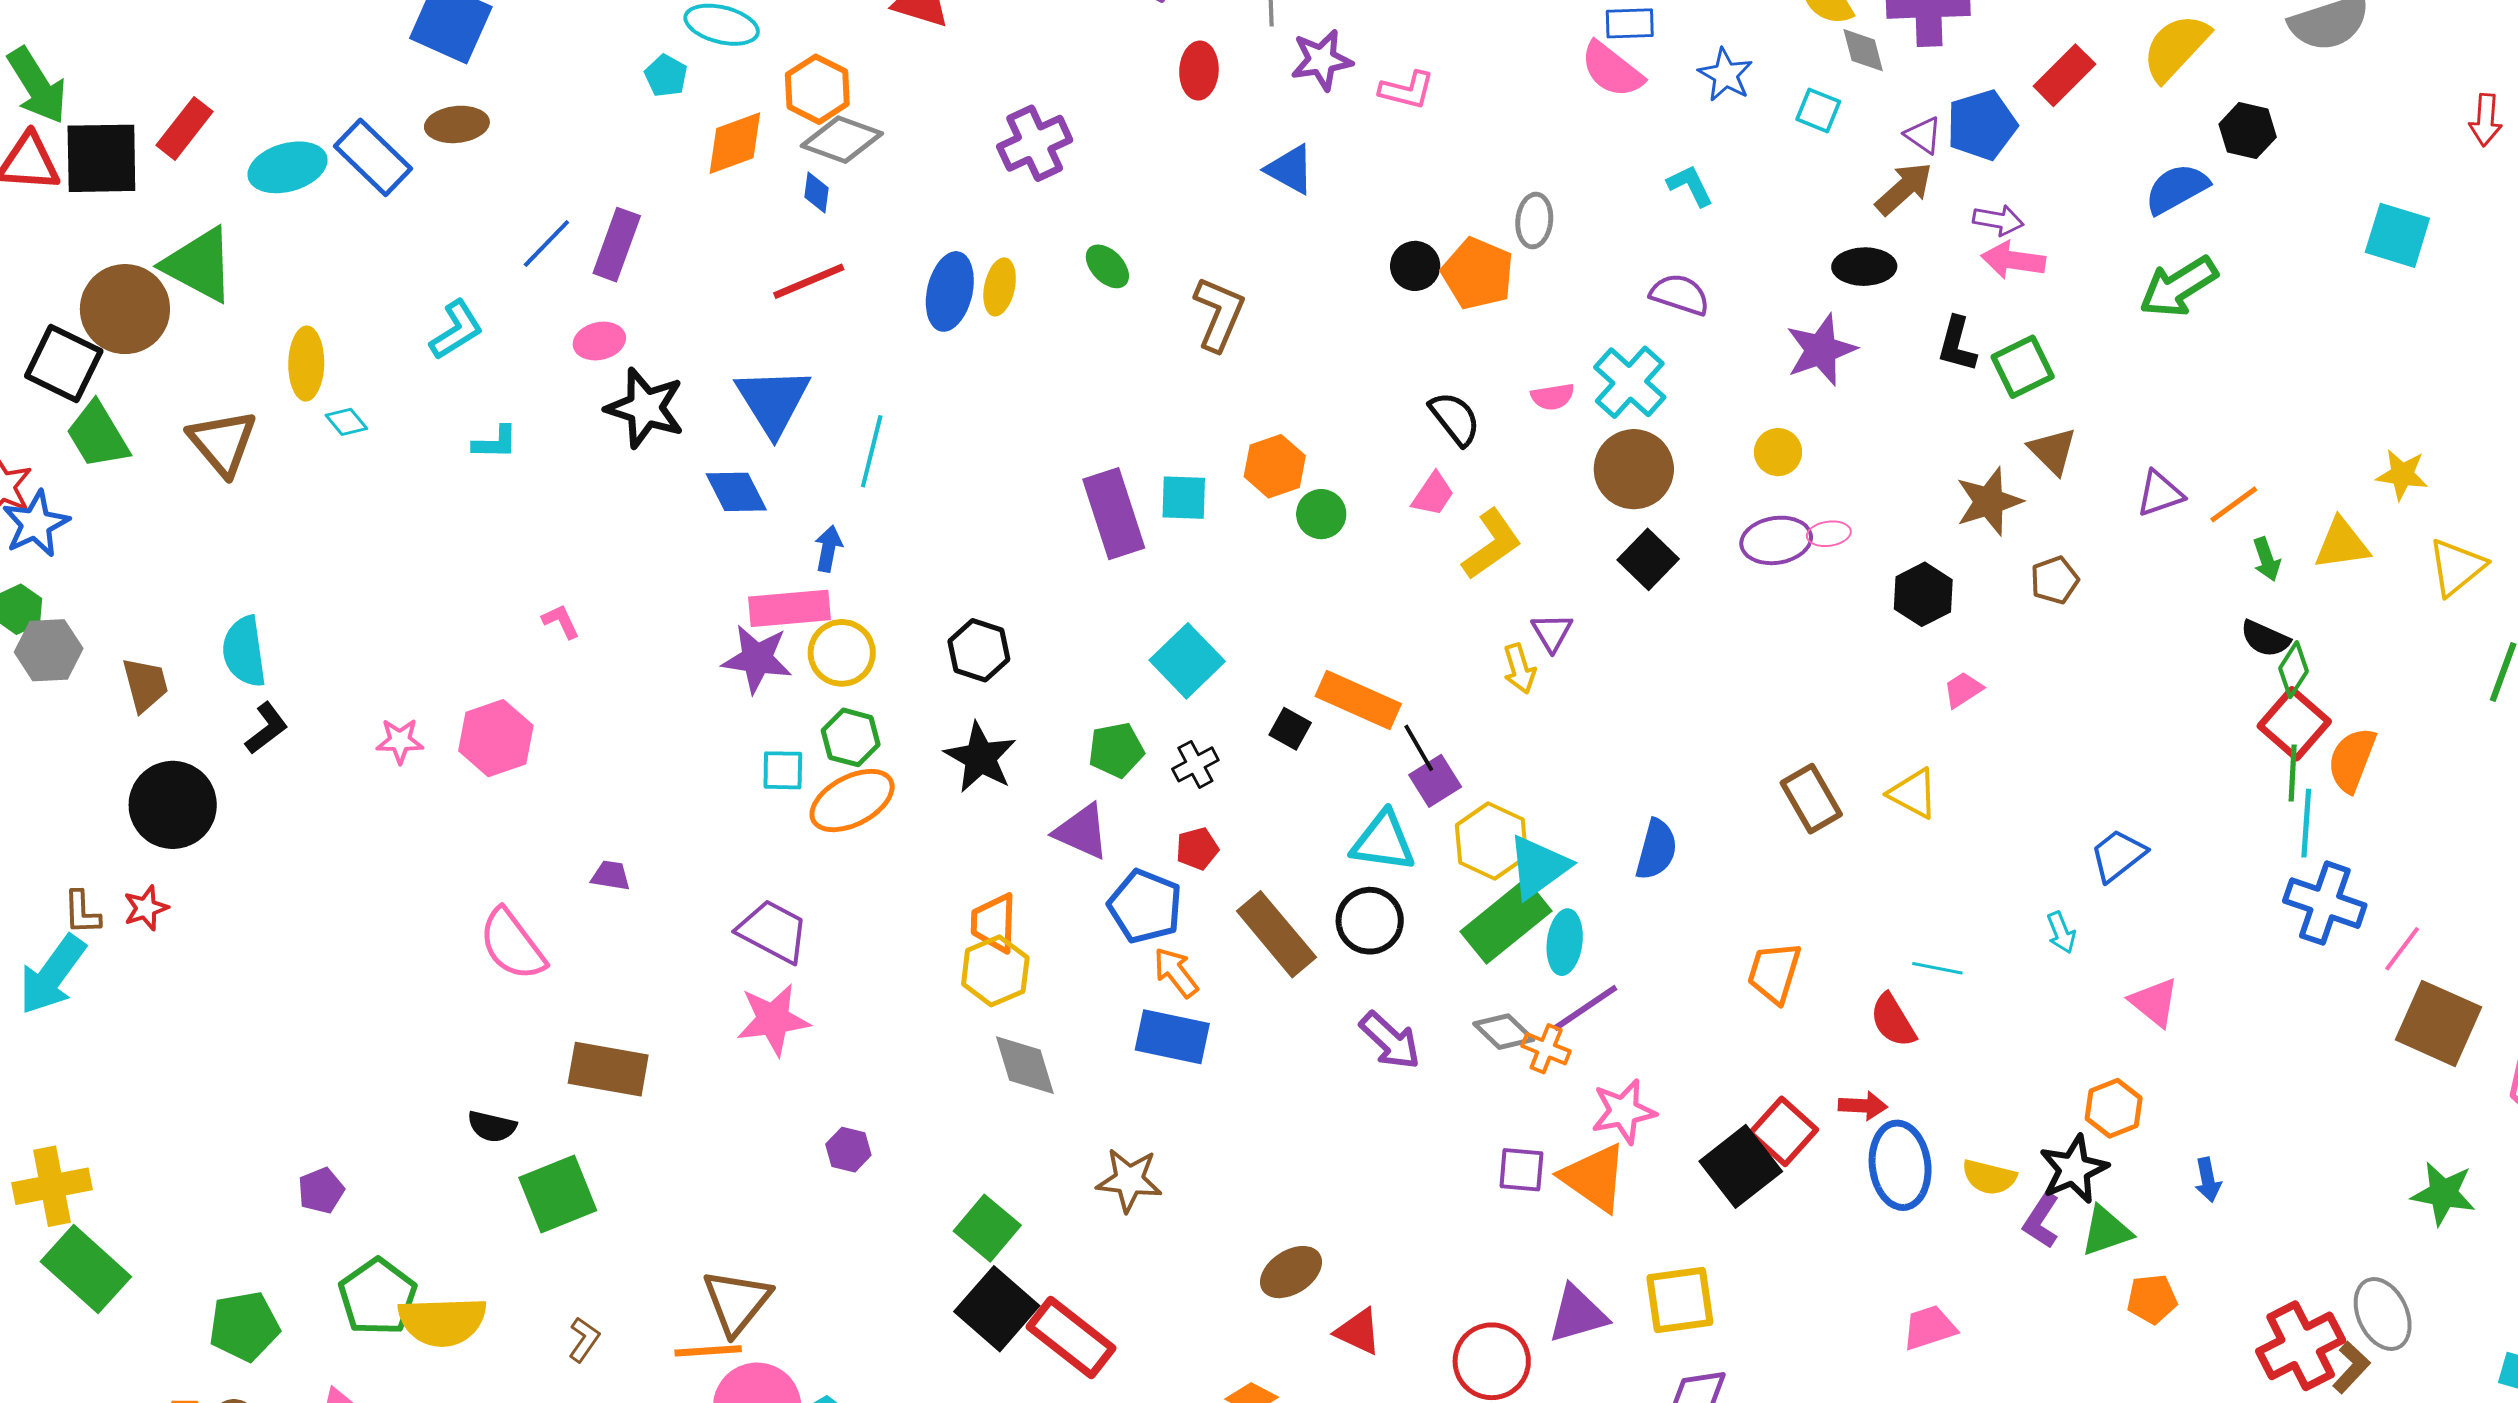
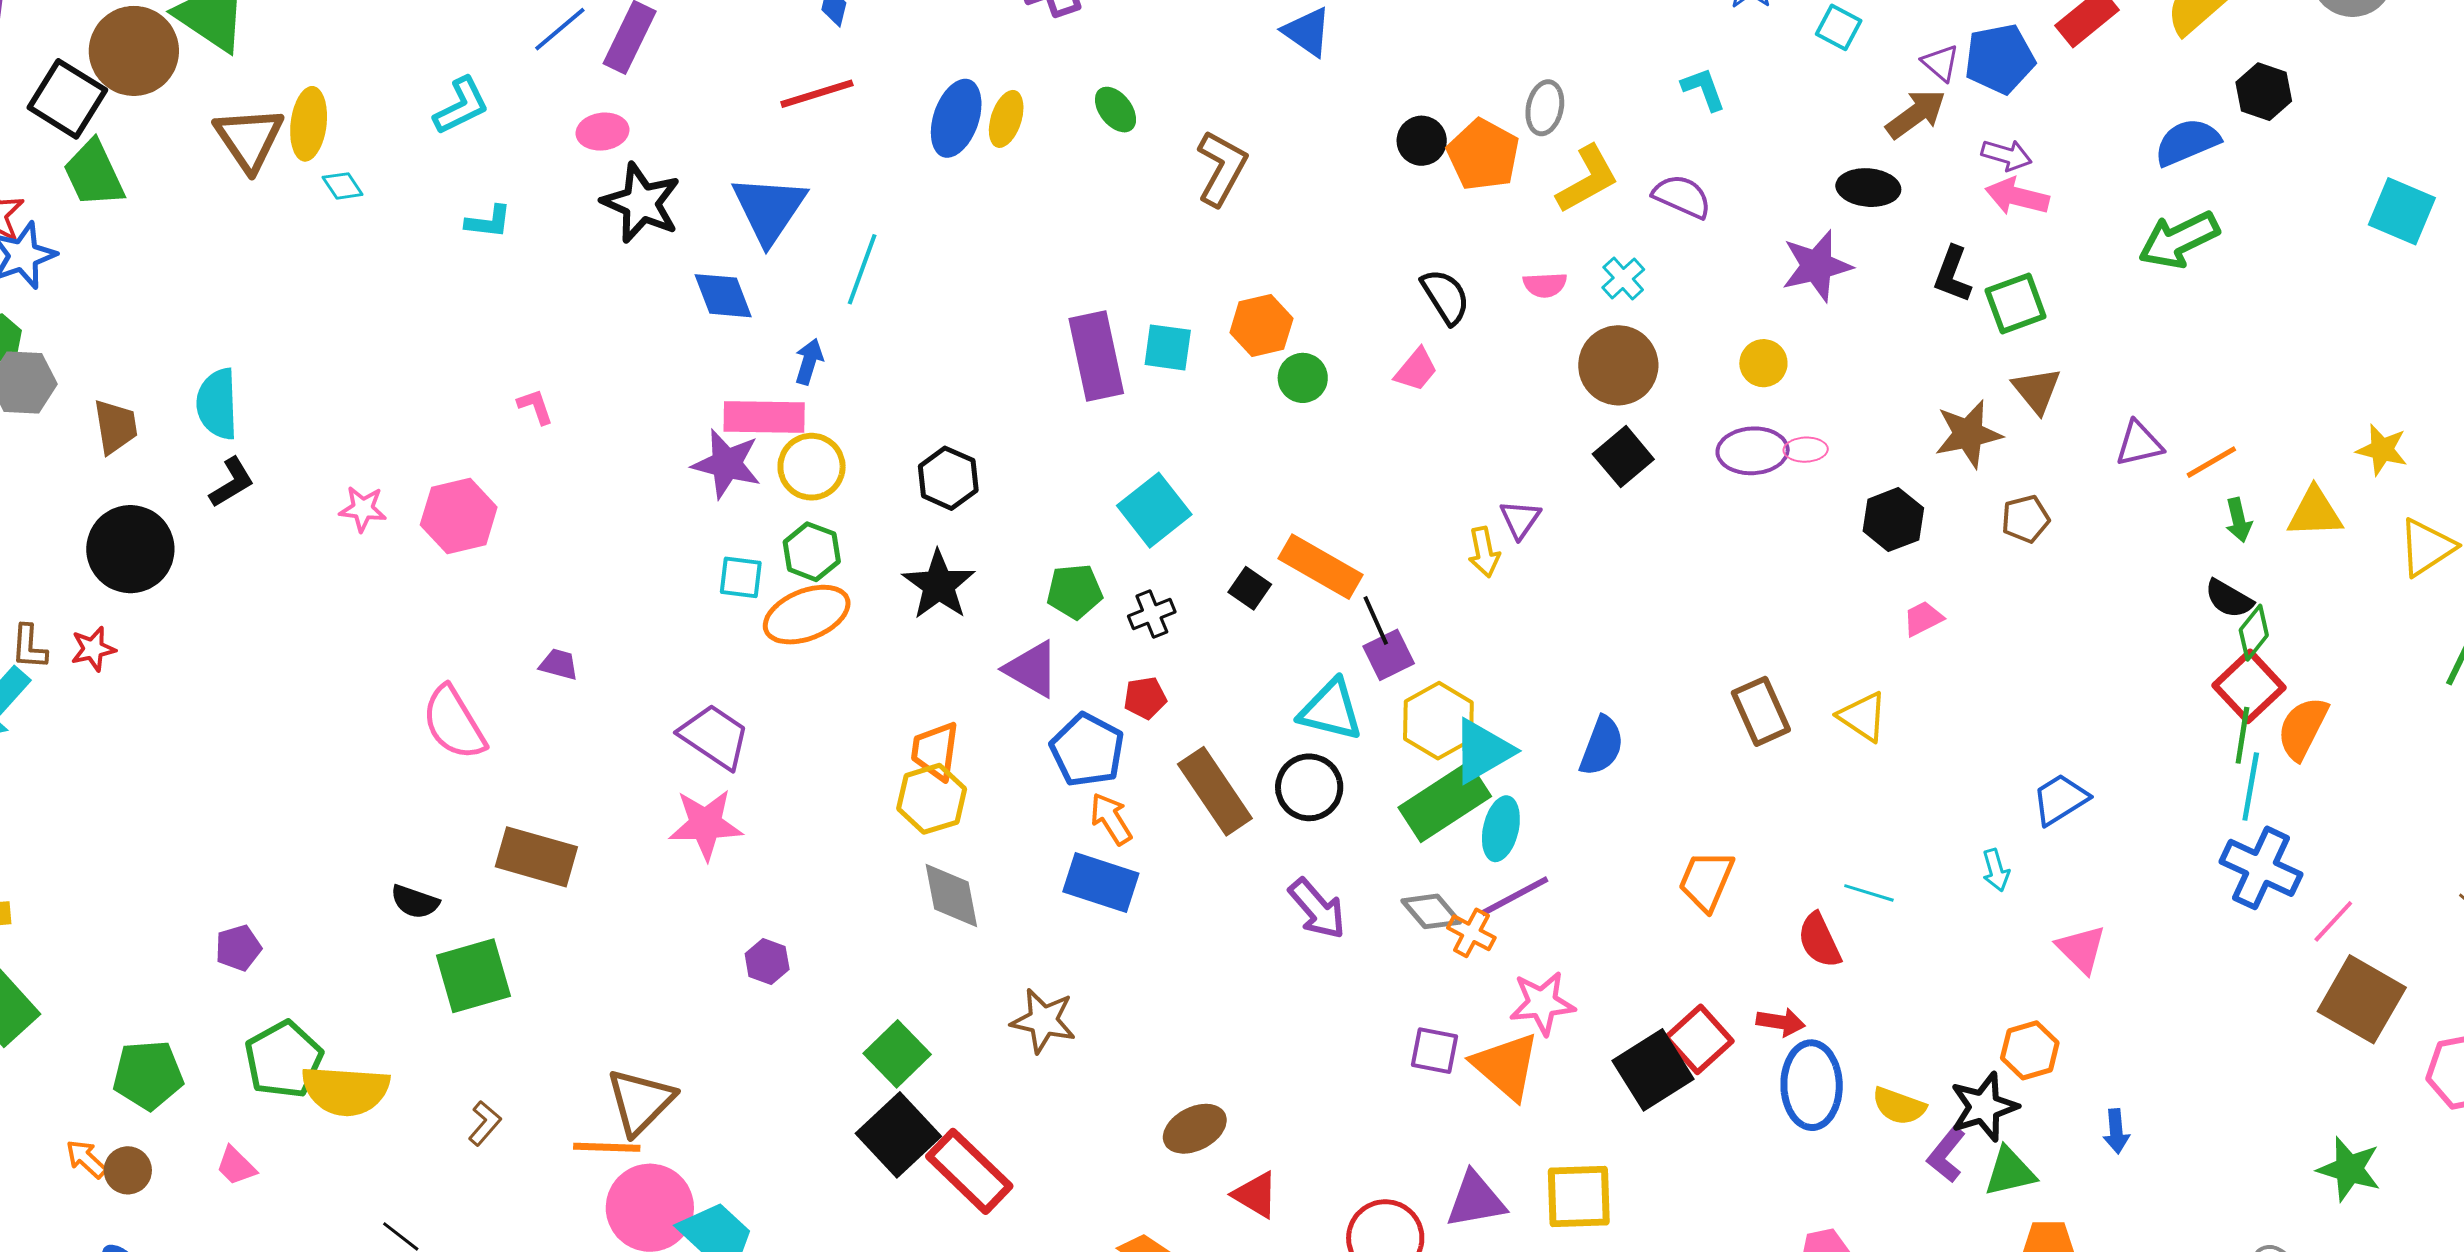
cyan cross: (1630, 382) -> (1623, 278), size x0.6
brown triangle: (223, 443) -> (249, 139), moved
yellow L-shape: (1492, 544) -> (1587, 179), moved

